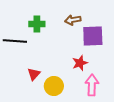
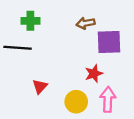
green cross: (37, 24) -> (30, 21), moved
yellow circle: (54, 86) -> (76, 102), moved

